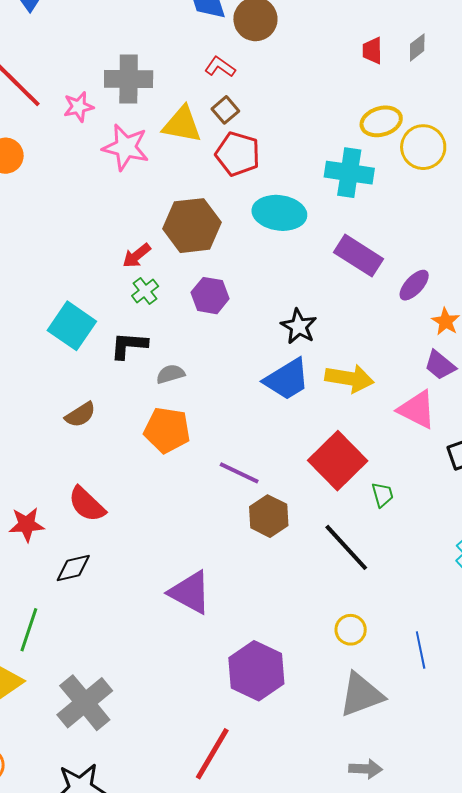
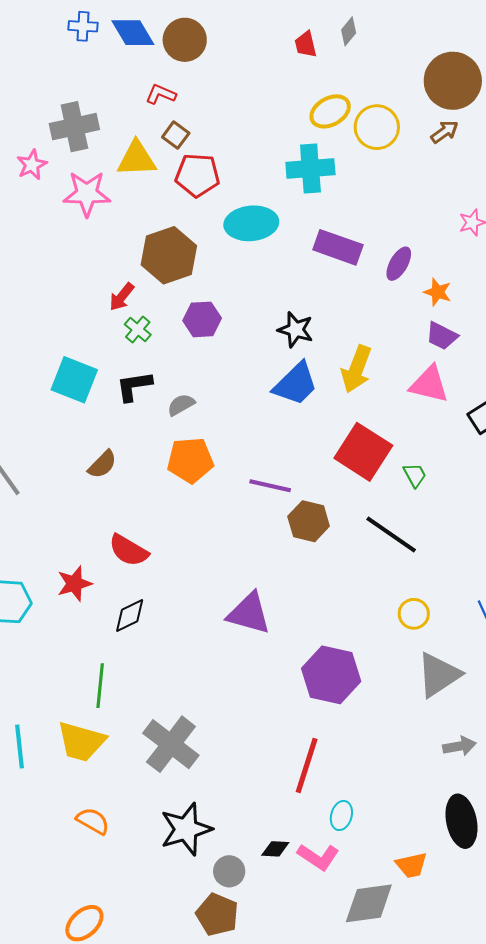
yellow arrow: (349, 378) -> (356, 369), turned 114

